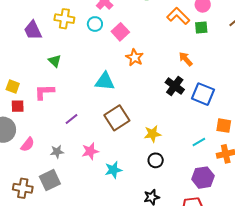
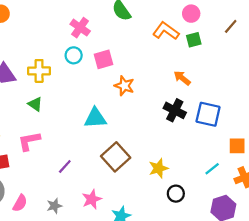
yellow cross: (64, 19) -> (39, 71), moved
pink square: (120, 32) -> (104, 59), turned 36
black circle: (156, 160) -> (176, 194), moved

